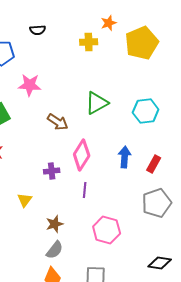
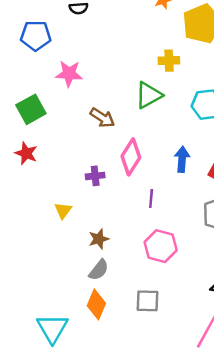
yellow cross: (89, 42) -> (169, 61), moved
purple line: (85, 190) -> (151, 199), moved

